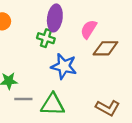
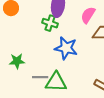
gray line: (23, 99) -> (40, 77), moved

